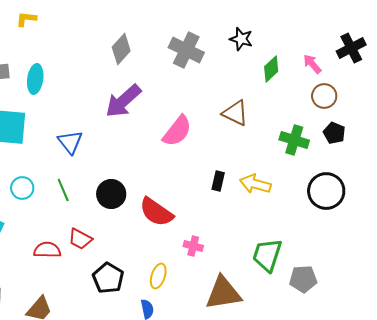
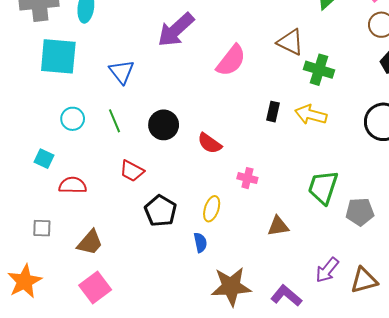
green cross: (294, 140) -> (319, 70), moved
red semicircle: (156, 212) -> (210, 143), size x0.7
red semicircle: (47, 250) -> (73, 185), moved
brown triangle: (223, 293) -> (278, 226), size x0.6

